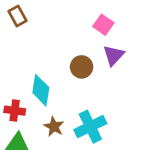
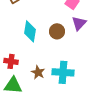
cyan diamond: (41, 90) -> (30, 31), moved
cyan cross: (90, 127) -> (63, 72), turned 30

